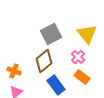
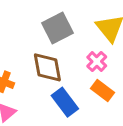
brown diamond: (44, 61) -> (47, 67), turned -60

